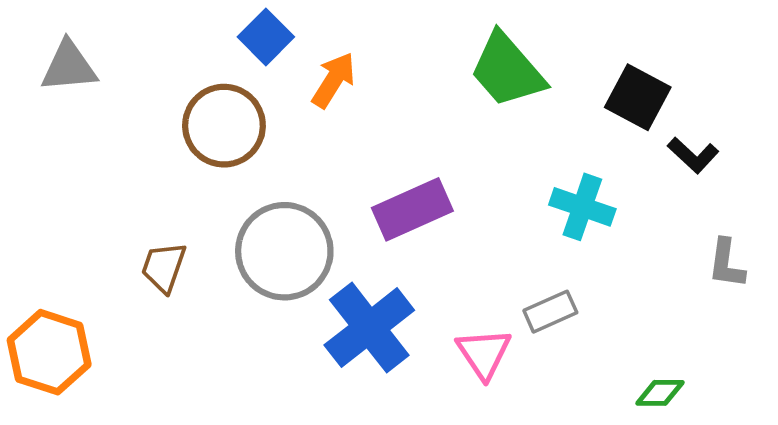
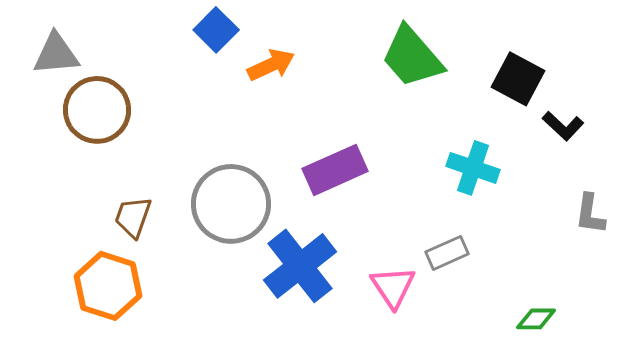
orange arrow: (334, 80) -> (271, 65), turned 33
brown circle: (224, 126) -> (97, 110), moved
orange hexagon: (49, 352) -> (108, 286), moved

